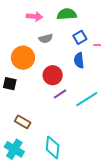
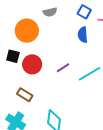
blue square: (80, 37) -> (84, 12), turned -32
red circle: (53, 75) -> (32, 64), moved

